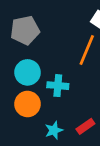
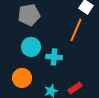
orange circle: (27, 104) -> (22, 78), moved

